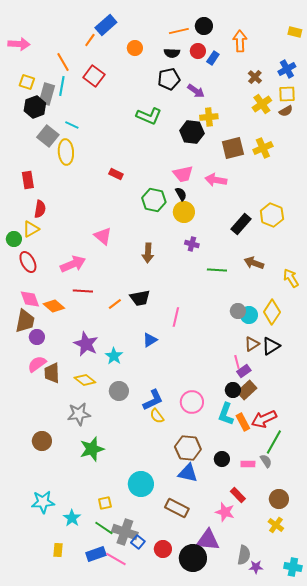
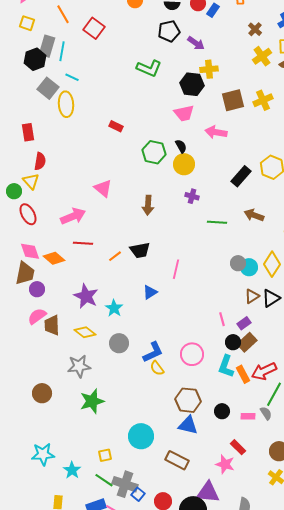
yellow square: (27, 82) -> (27, 23), moved
cyan line: (62, 86) -> (62, 51), moved
pink trapezoid: (183, 174) -> (184, 113), moved
yellow triangle: (31, 229) -> (31, 181), turned -42
pink line: (237, 362) -> (222, 319), moved

